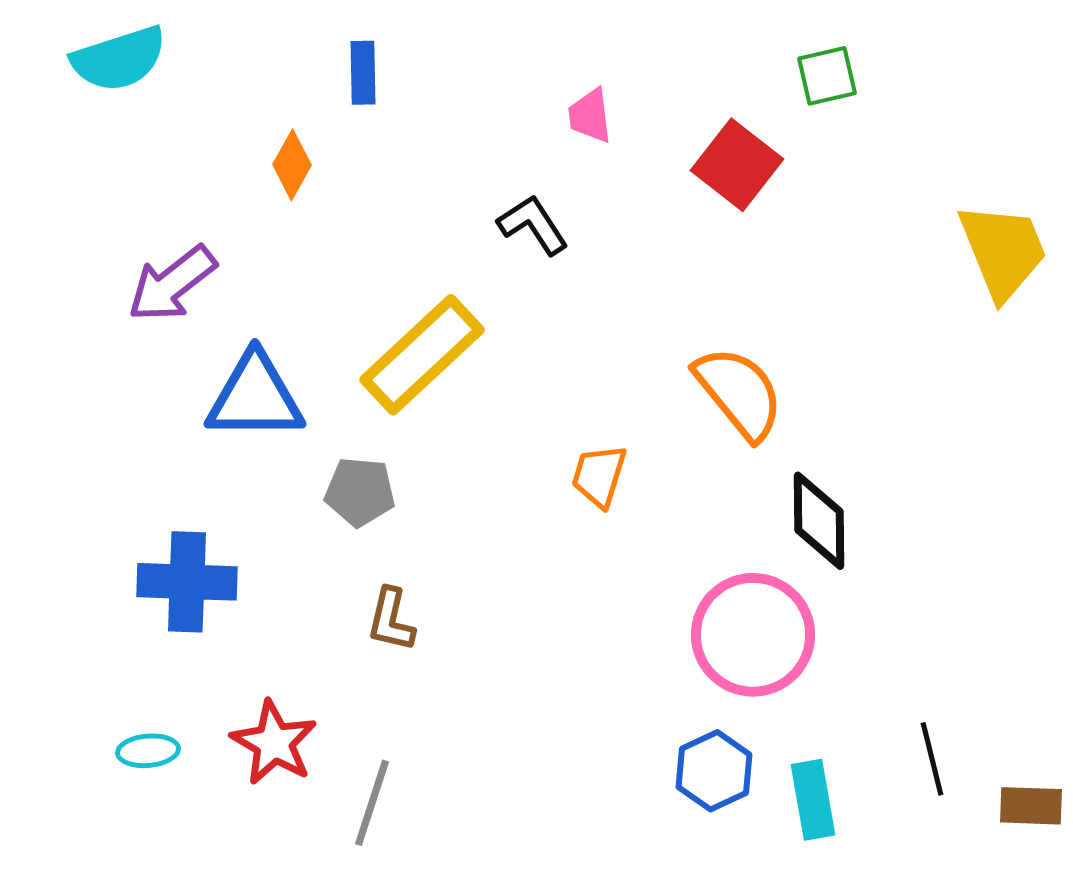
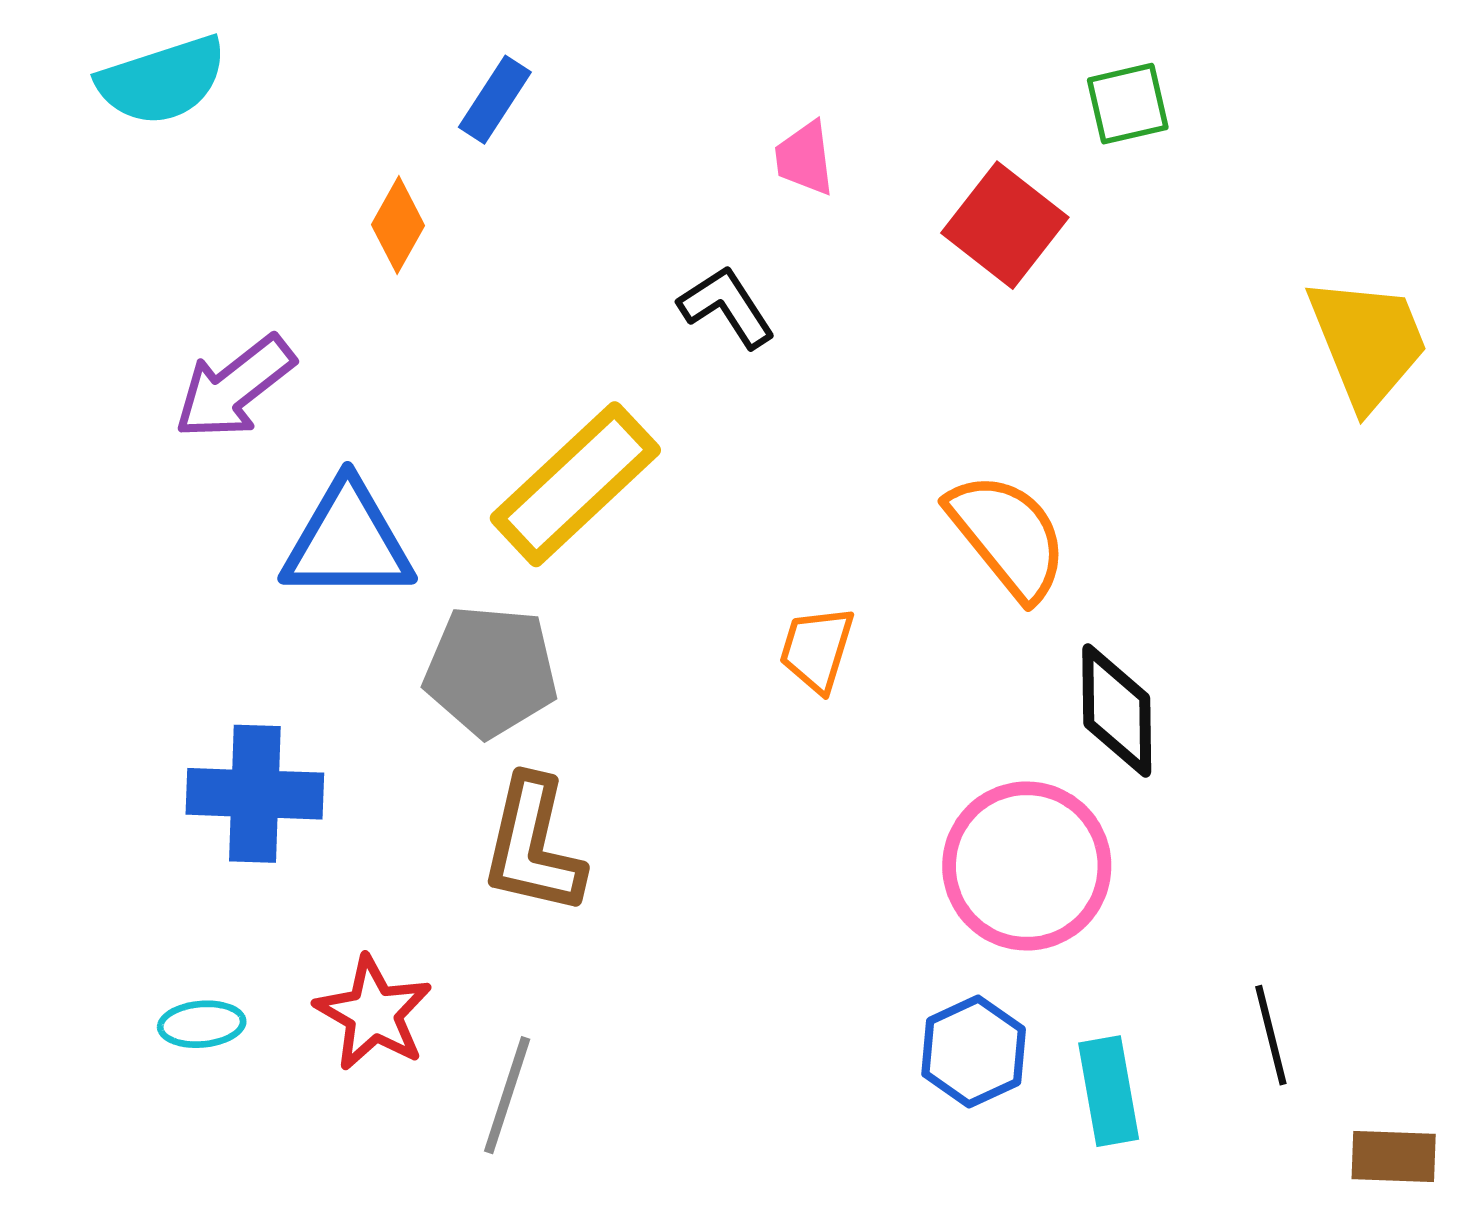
blue rectangle: (363, 73) -> (495, 100), turned 34
gray pentagon: (360, 492) -> (491, 671), size x1.4
brown L-shape: (391, 620) -> (533, 846), size x1.6
brown rectangle: (1031, 806) -> (1394, 1157), moved

